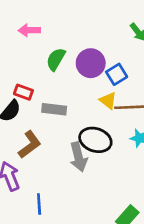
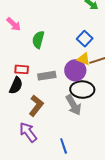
pink arrow: (29, 30) -> (14, 24), turned -119
purple circle: (91, 63) -> (75, 70), moved
blue line: (39, 204) -> (64, 146), moved

